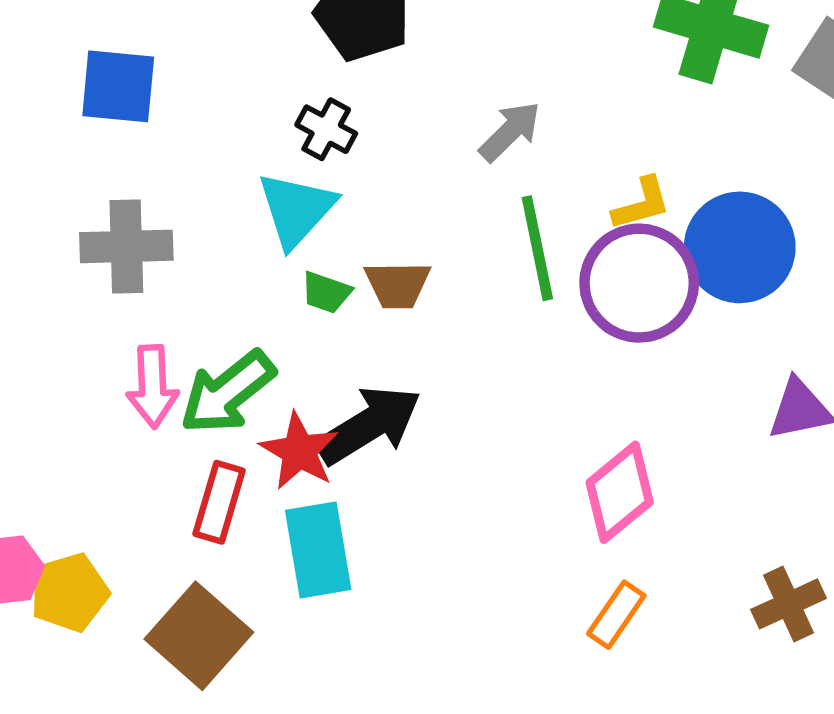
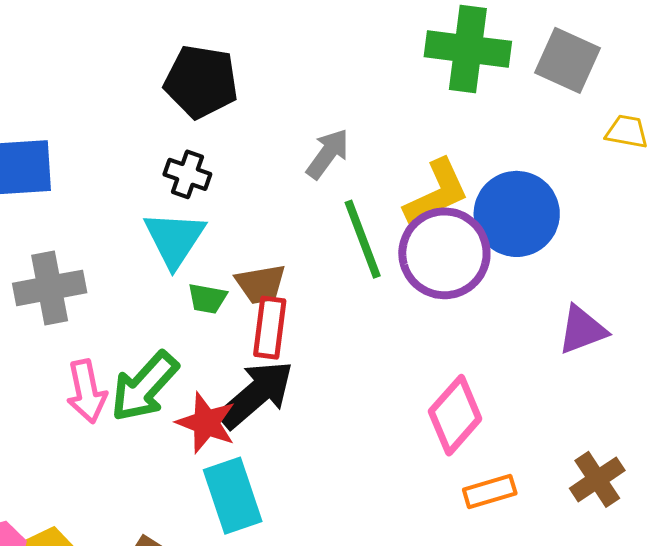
yellow L-shape: (642, 204) -> (437, 193), size x1.5
red rectangle: (219, 502) -> (270, 328), moved
orange rectangle: (616, 615) -> (490, 491), moved, turned 48

